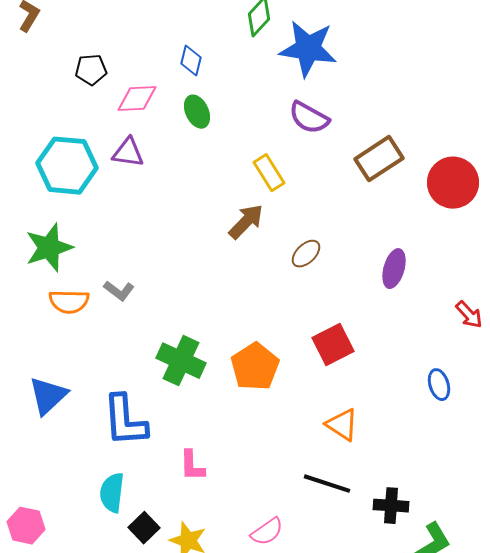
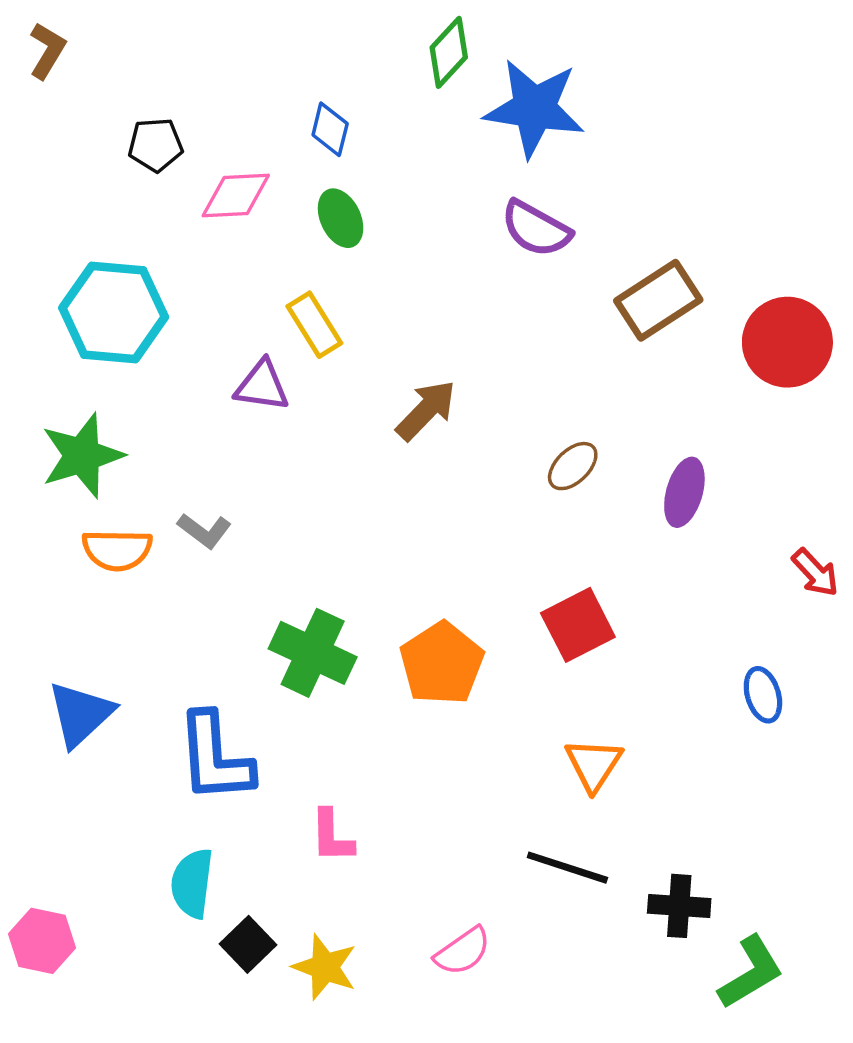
purple triangle: (128, 153) -> (262, 386), moved
yellow rectangle: (269, 173) -> (314, 325), moved
brown ellipse: (306, 254) -> (573, 466), moved
orange triangle: (342, 425) -> (594, 765), turned 30

